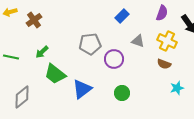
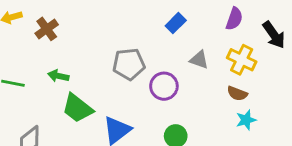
green arrow: (42, 52) -> (58, 76), turned 56
cyan star: (177, 88) -> (246, 120), moved

